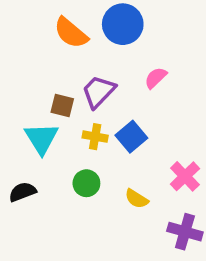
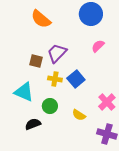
blue circle: (123, 24) -> (91, 14), moved
pink semicircle: (156, 78) -> (98, 46), moved
cyan triangle: (41, 138) -> (24, 92), moved, turned -35
black semicircle: (22, 192) -> (33, 124), moved

